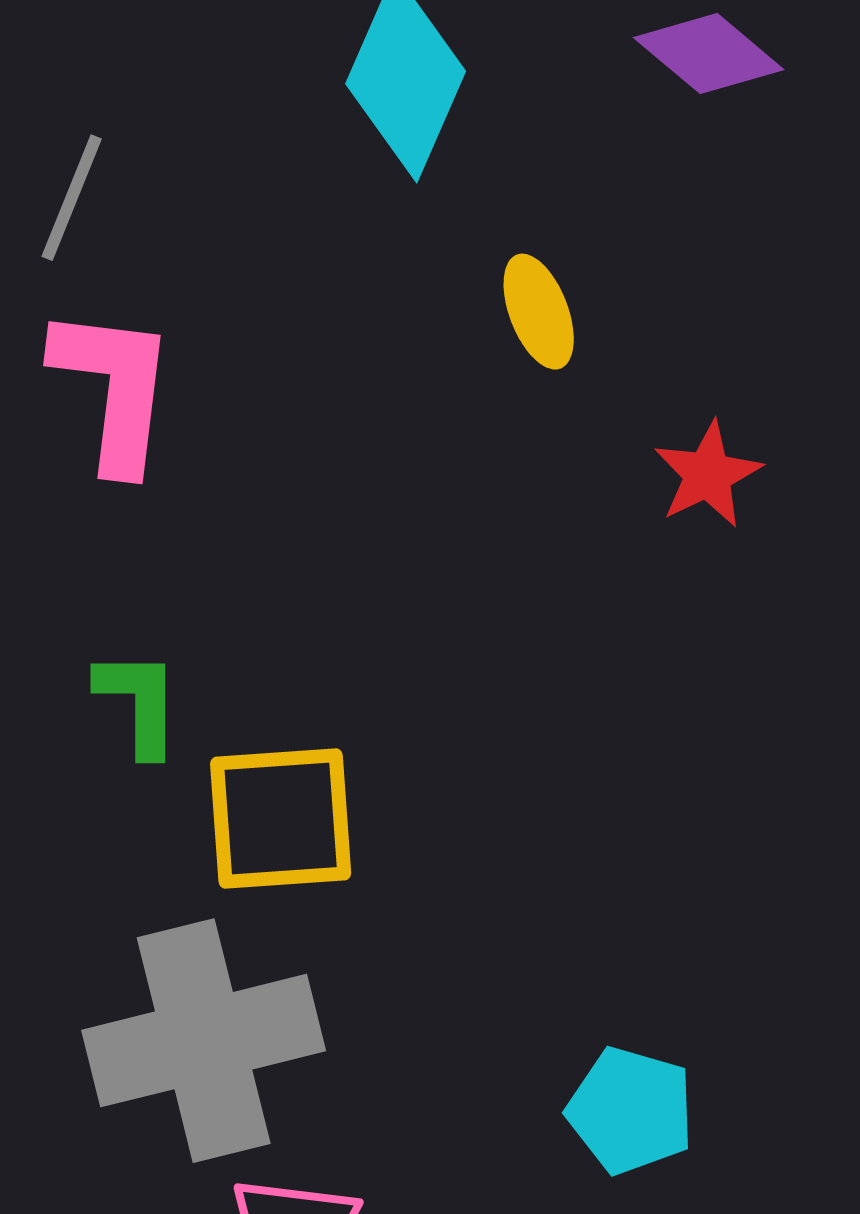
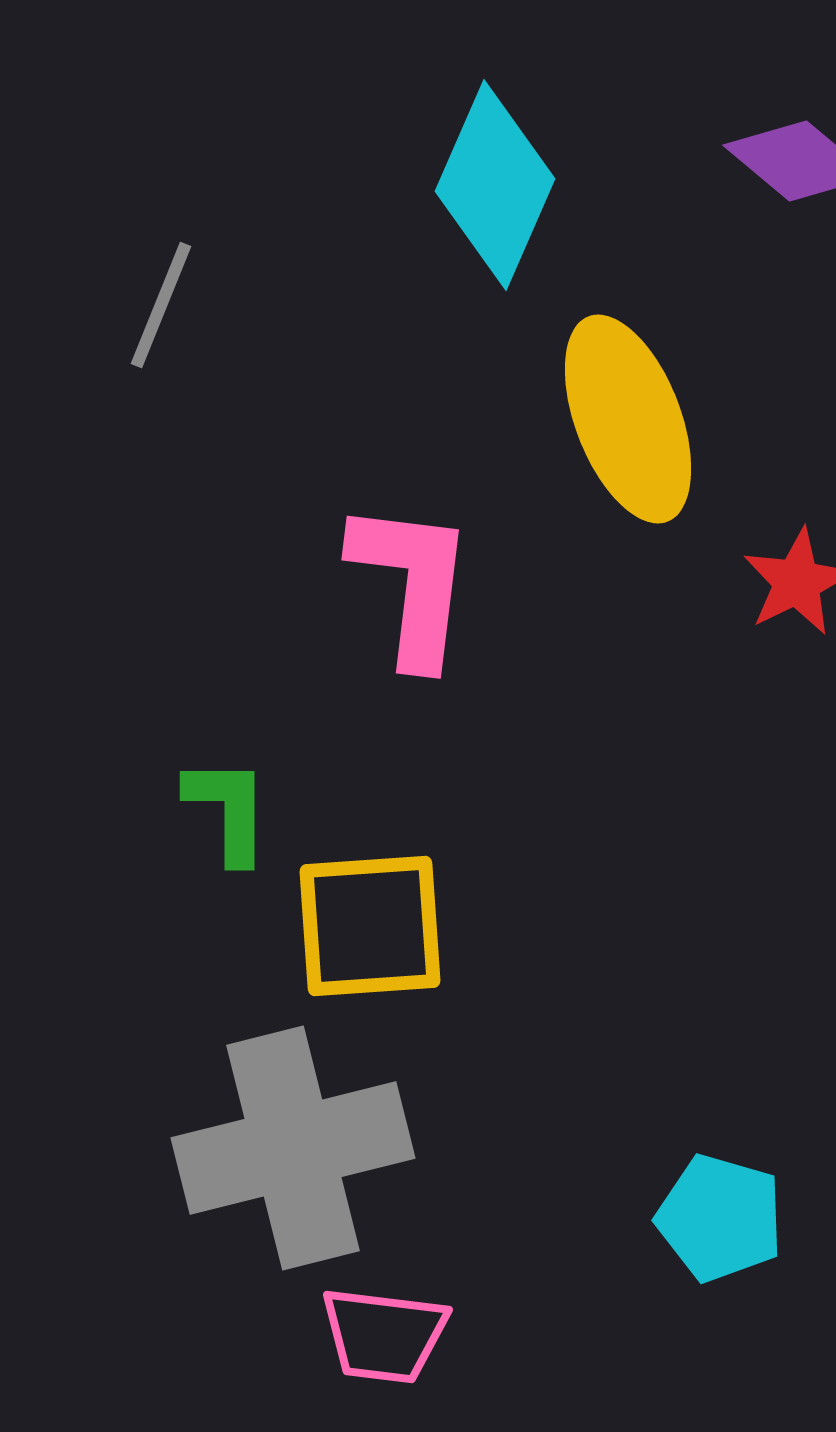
yellow ellipse: (539, 312) -> (628, 419), size x1.8
pink L-shape: (114, 389) -> (412, 583), moved

